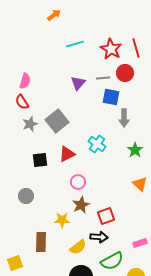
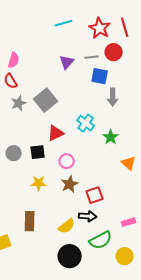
green star: (135, 150) -> (111, 137), moved
black square: (40, 160) -> (38, 152), moved
gray circle: (26, 196) -> (14, 153), moved
yellow star: (62, 220) -> (39, 183), moved

